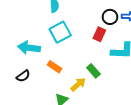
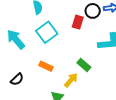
red rectangle: (99, 34) -> (78, 22), moved
cyan arrow: (29, 48) -> (16, 39), moved, turned 50

